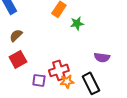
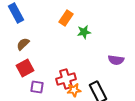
purple semicircle: (102, 57) -> (116, 60), moved
purple square: (39, 80) -> (37, 87), moved

